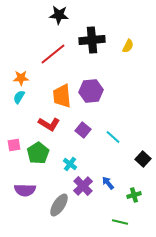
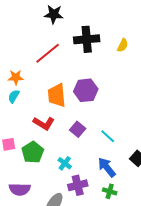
blue arrow: (108, 183) -> (107, 167), moved, size x1.5
purple cross: (83, 186) -> (78, 185), turned 30
green cross: (134, 195) -> (110, 191), moved, turned 32

